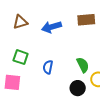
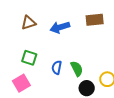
green semicircle: (83, 65) -> (77, 69), moved
pink square: (12, 82) -> (21, 83), turned -36

